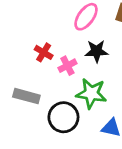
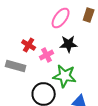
gray rectangle: (26, 96) -> (16, 66), moved

